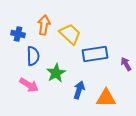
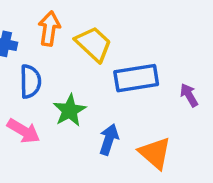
orange triangle: (106, 98) -> (155, 153), turned 40

